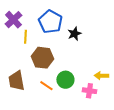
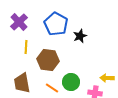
yellow line: (25, 37) -> (26, 47), moved

